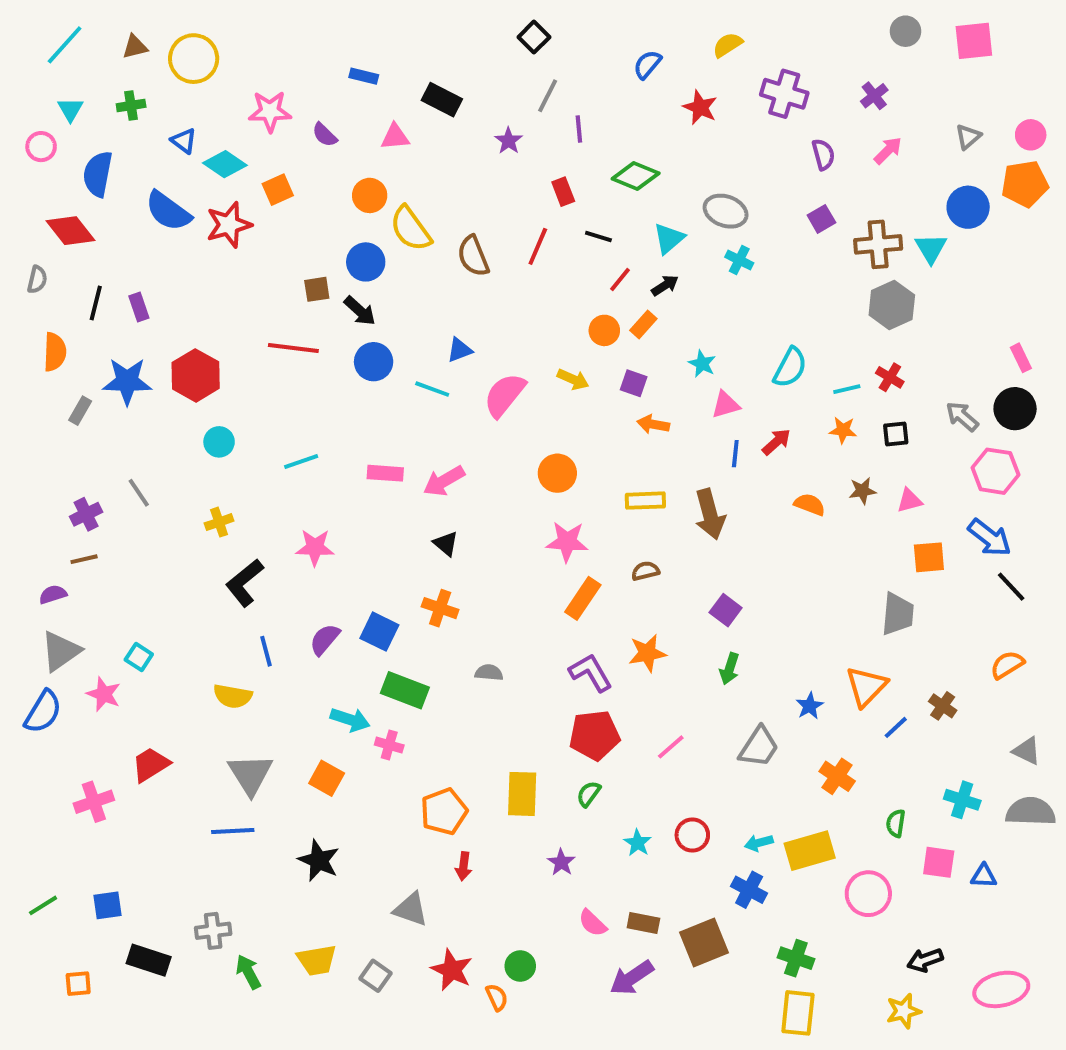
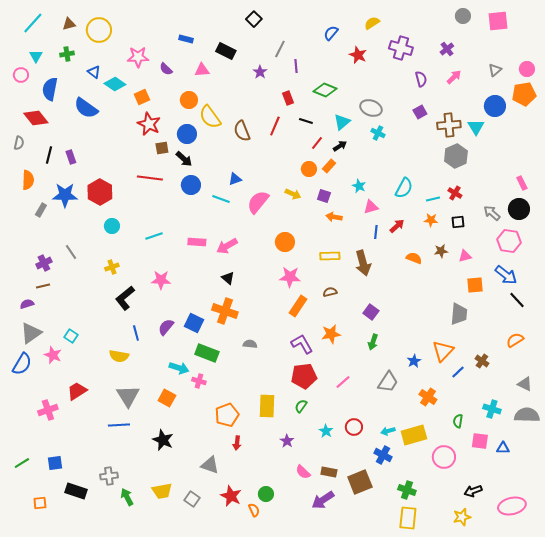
black square: (534, 37) -> (254, 19), moved
red star: (229, 225) -> (149, 124), moved, turned -30
orange cross: (440, 608) -> (225, 311), size x1.4

